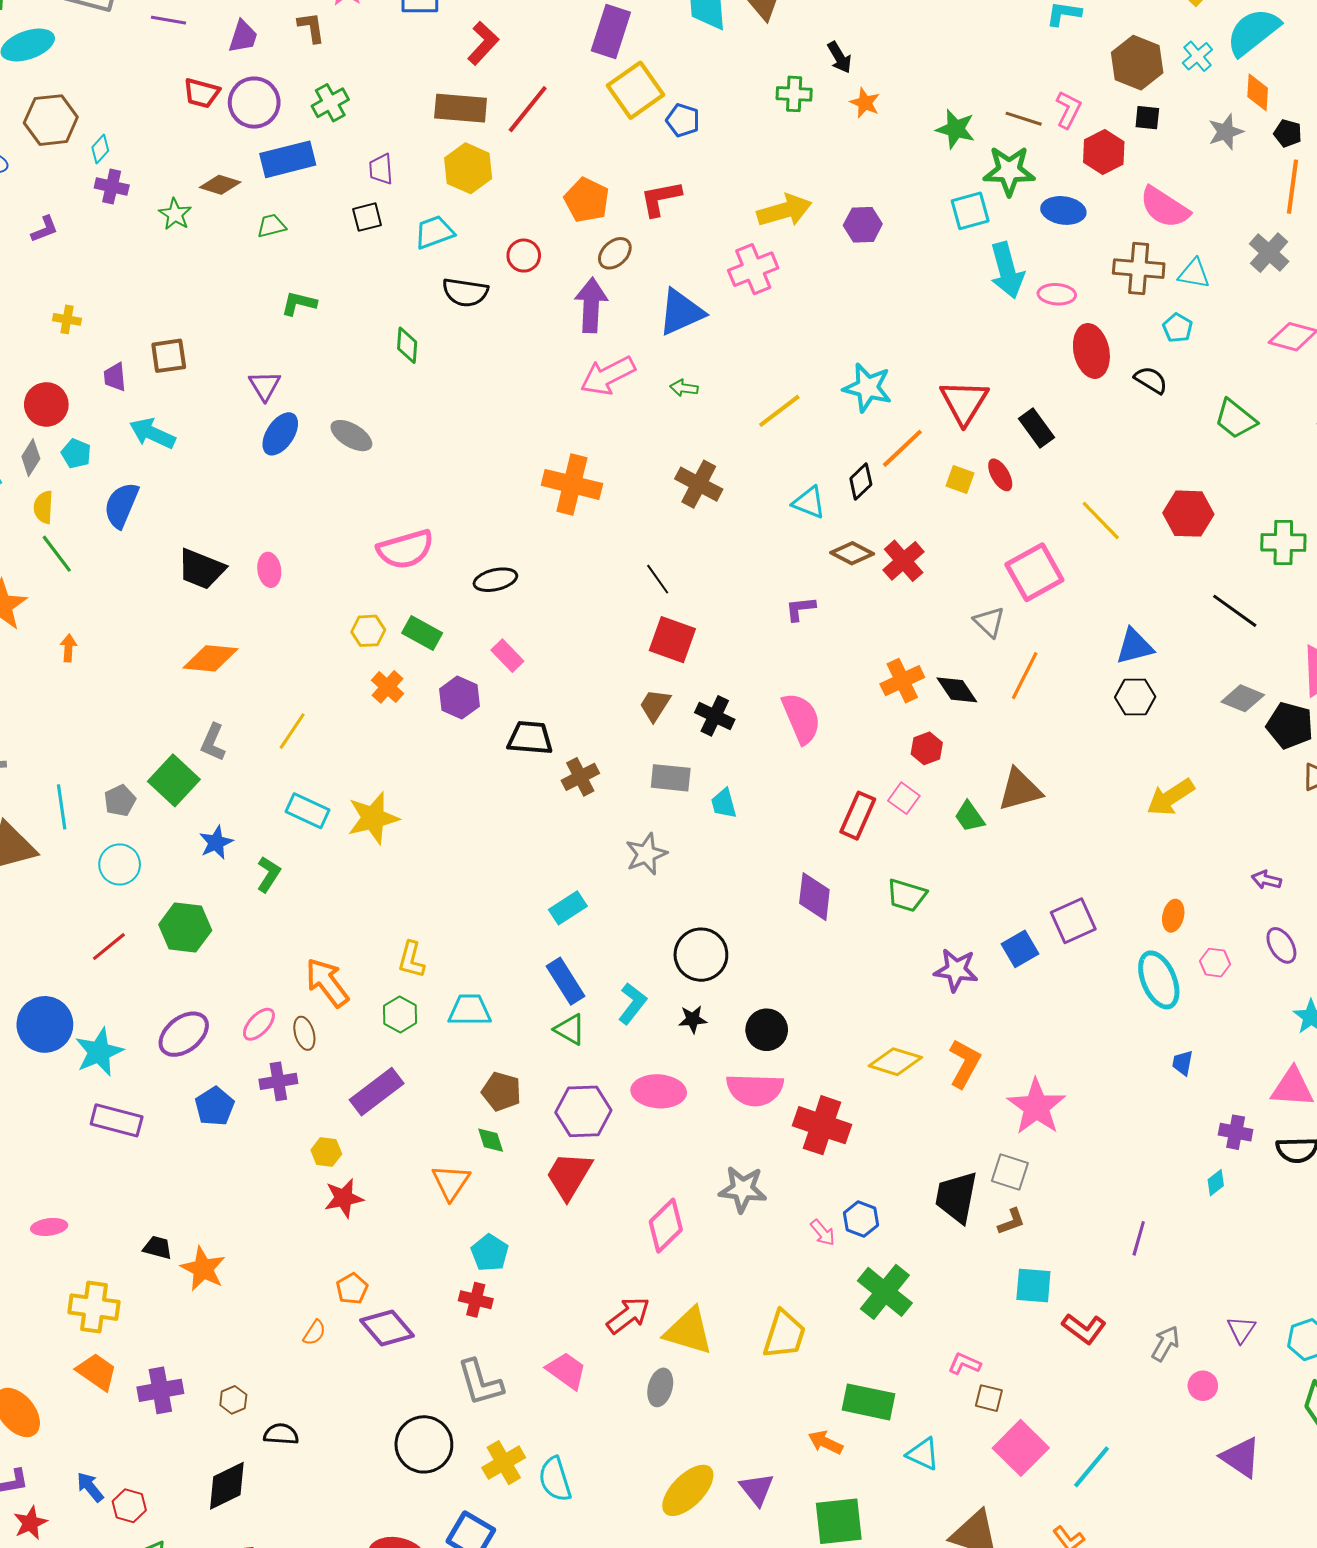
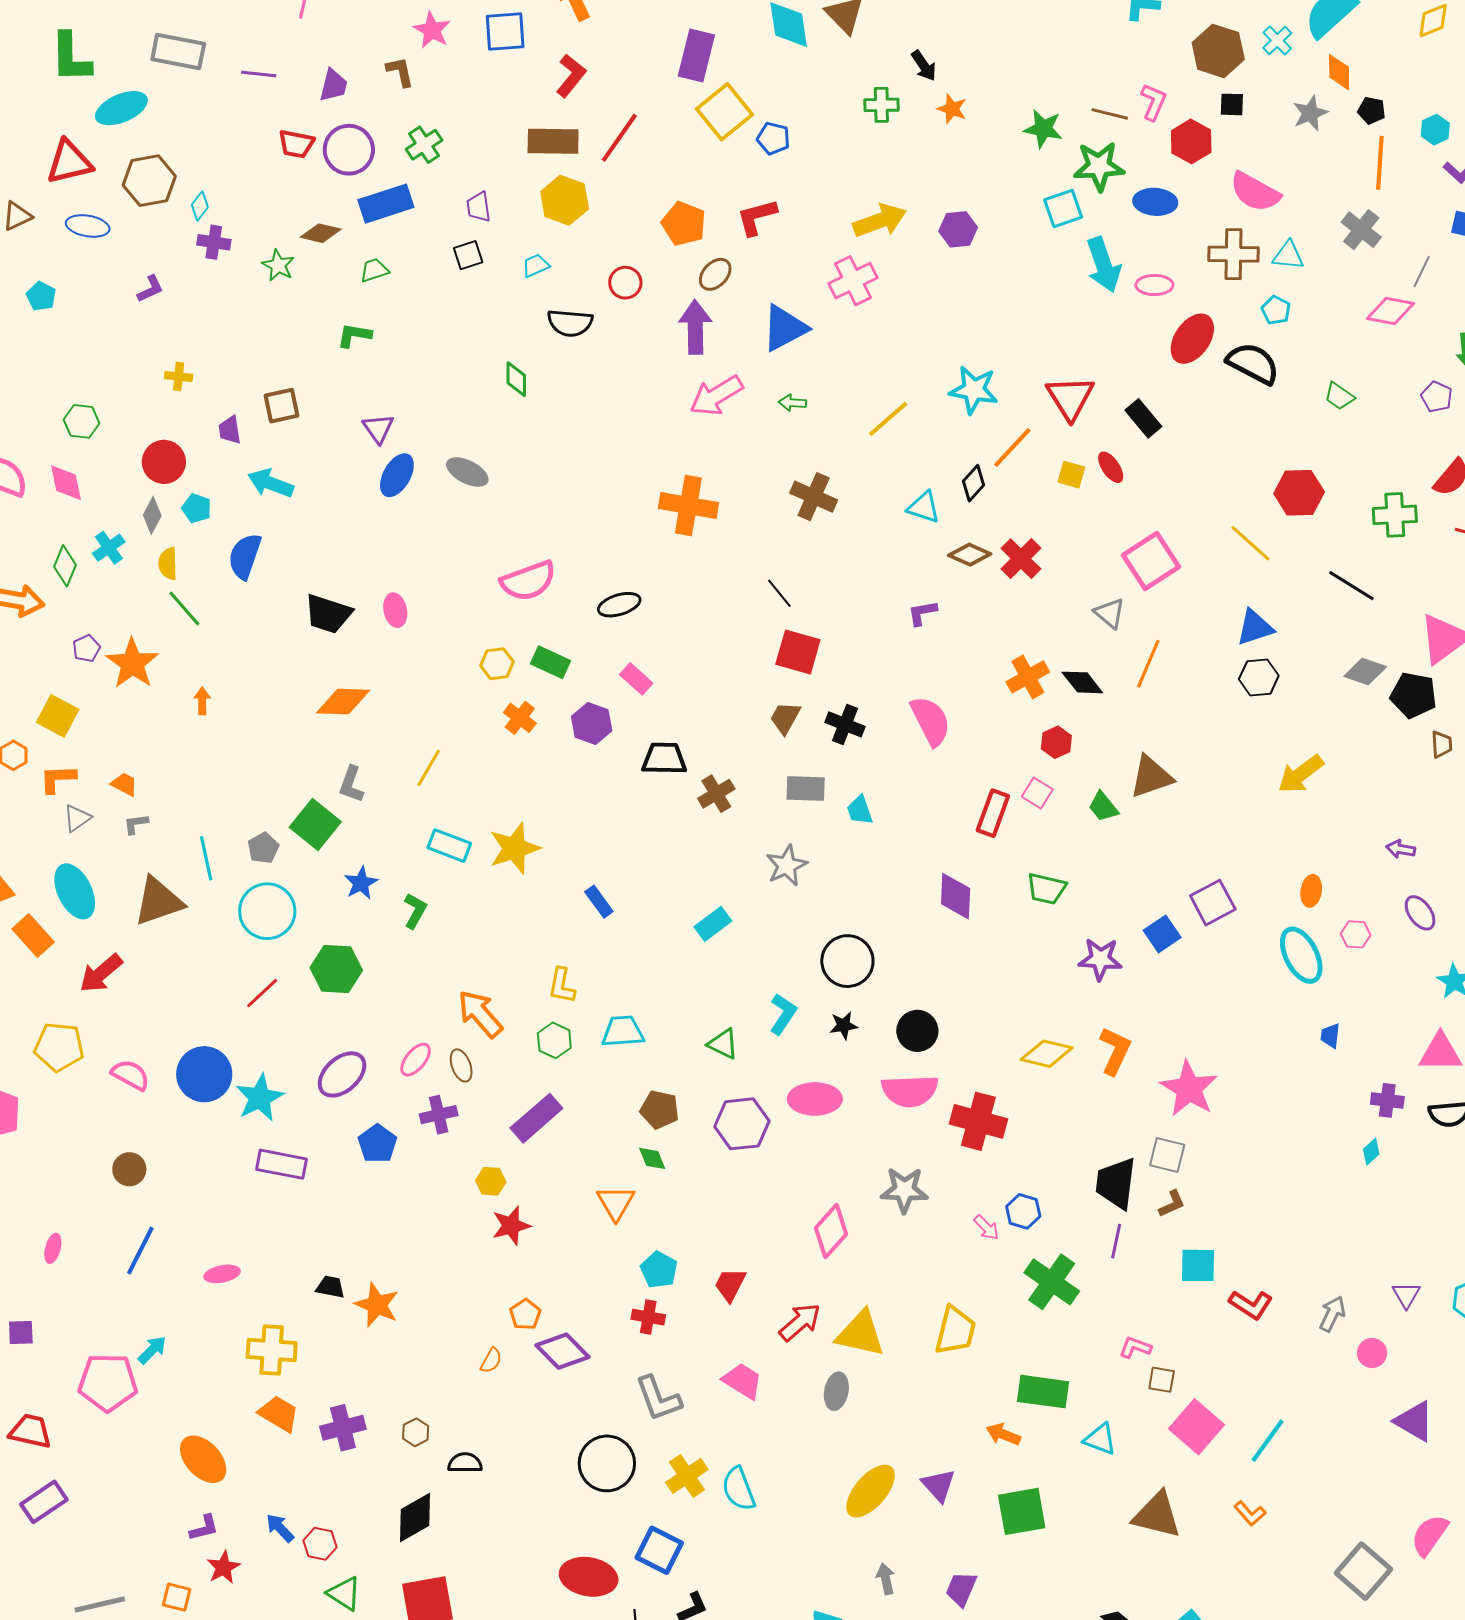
cyan trapezoid: (434, 232) -> (536, 266), size x0.7
green L-shape: (299, 303) -> (354, 335), moved
red ellipse: (1091, 351) -> (1192, 339), turned 51
black semicircle: (1151, 380) -> (1253, 363), size x1.6
green trapezoid: (1236, 419) -> (1339, 396), size x0.7
yellow line: (1101, 521) -> (1250, 543), moved
cyan circle: (120, 864) -> (267, 911), size x1.4
blue rectangle: (565, 981) -> (599, 902), moved, size x0.7
red trapezoid: (569, 1176) -> (730, 1285), moved, size x0.7
purple line: (1139, 1238) -> (1116, 1241), moved

